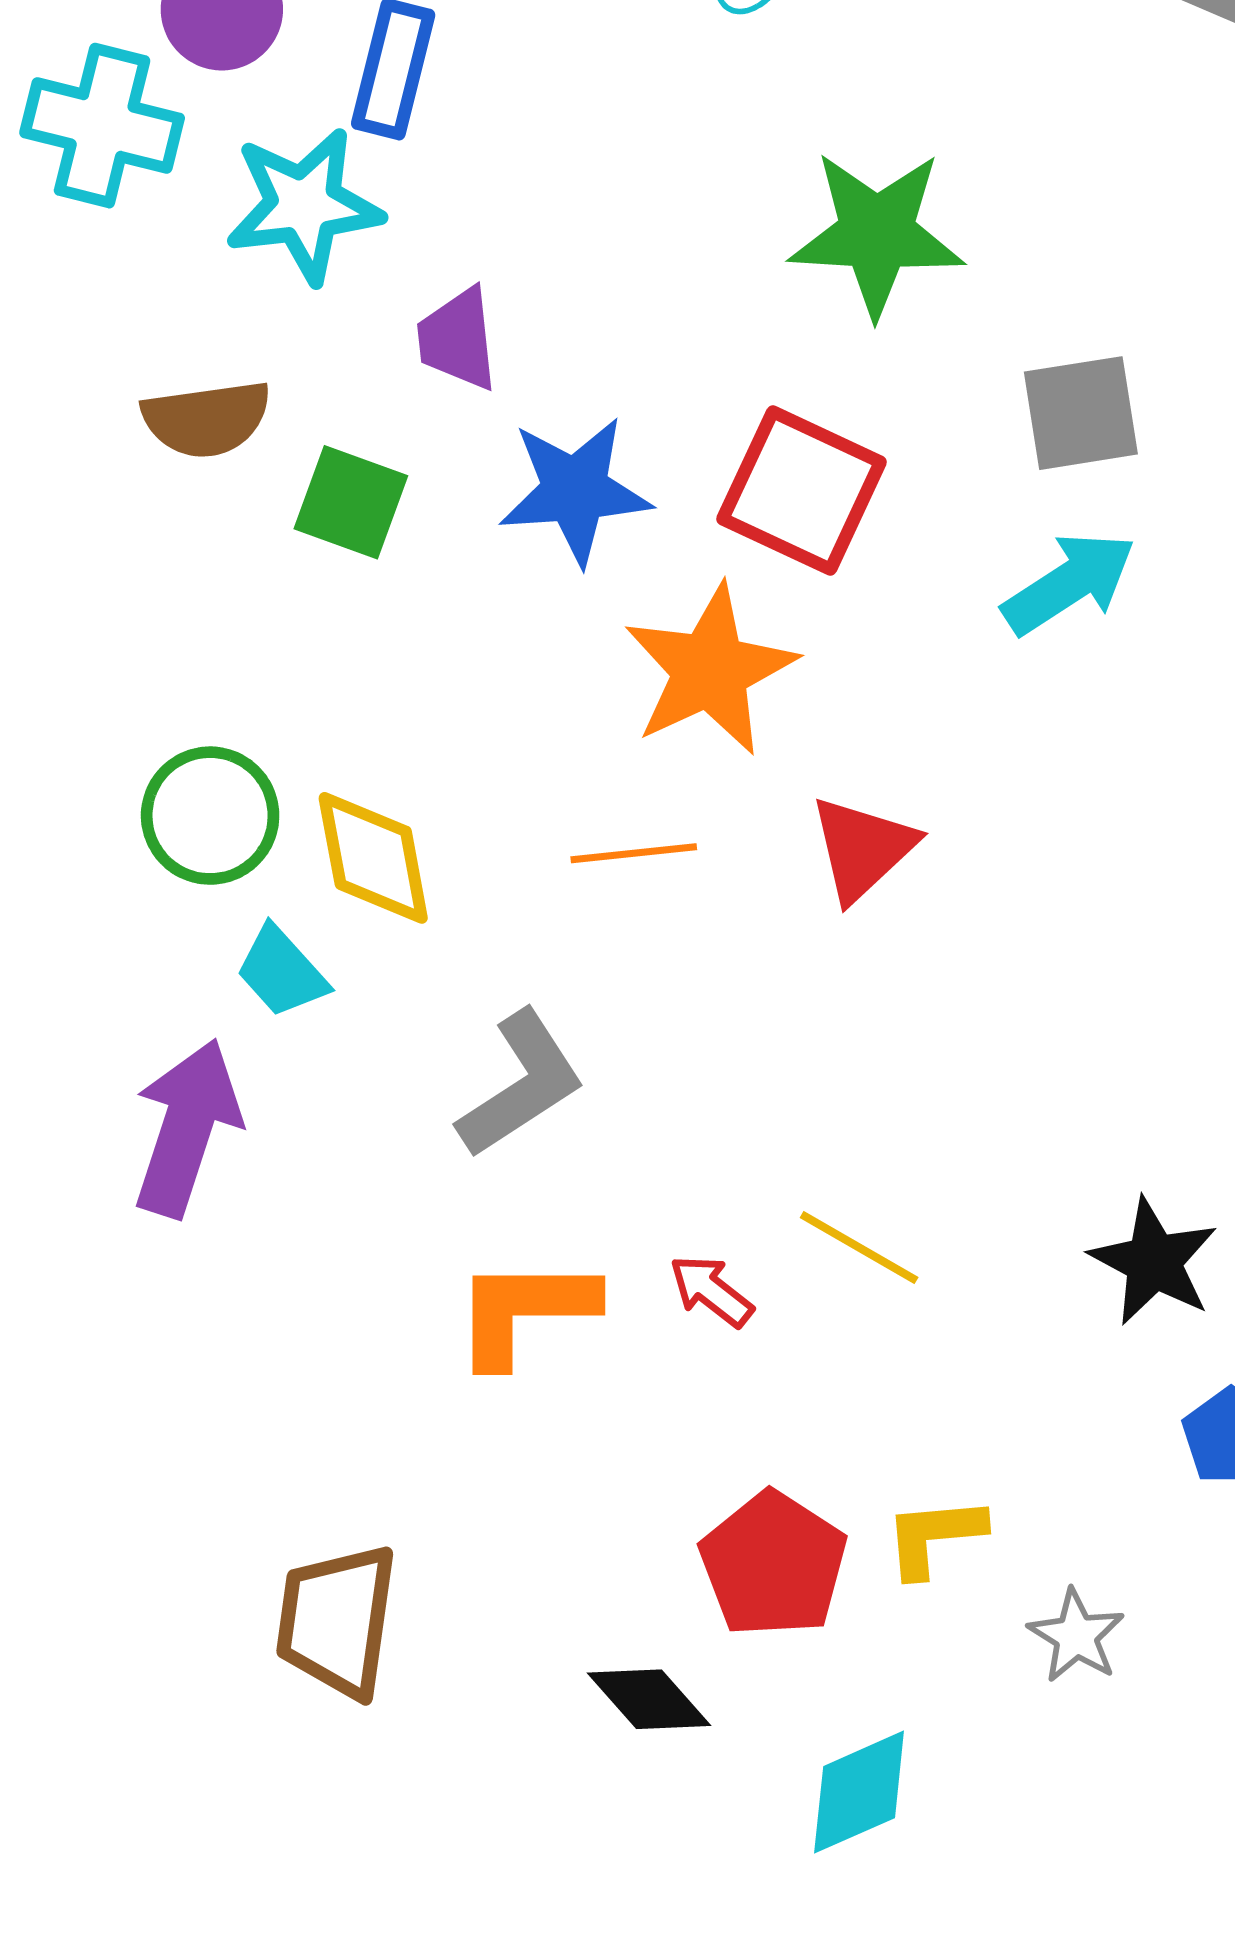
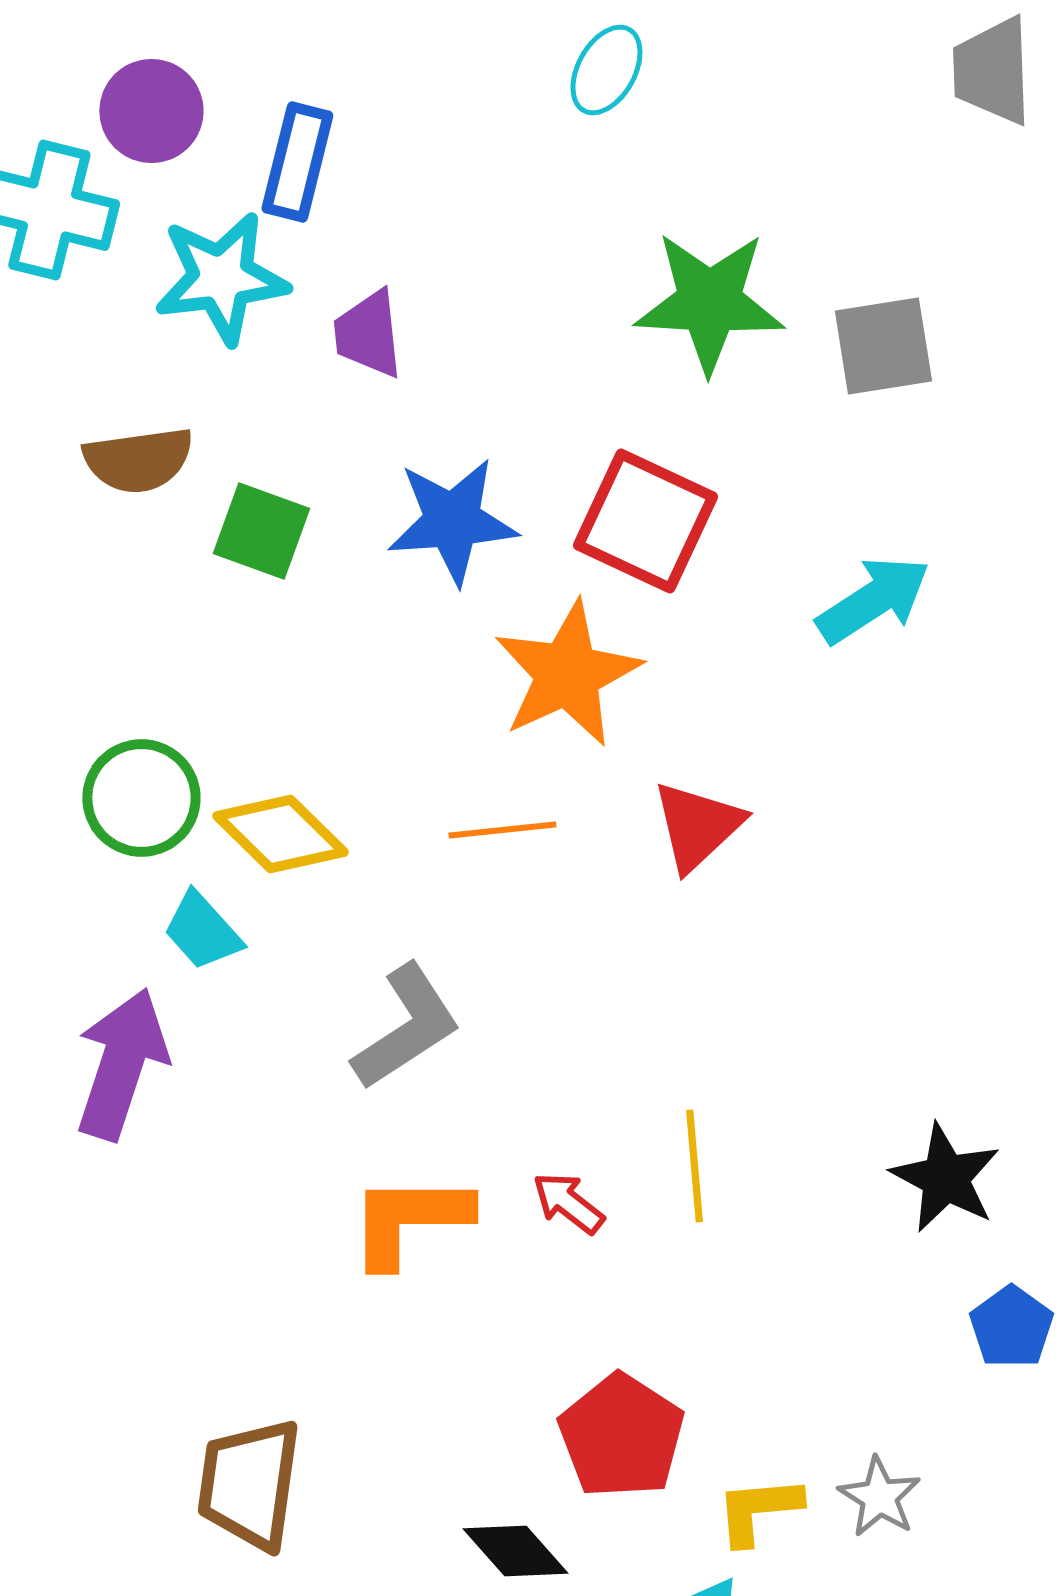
purple trapezoid: (458, 339) -> (368, 334), moved
gray square: (1081, 413) -> (883, 346), moved
yellow diamond: (373, 858) -> (280, 834), turned -35
yellow line: (859, 1247) -> (694, 1166), turned 55
yellow L-shape: (934, 1536) -> (758, 1510), moved

